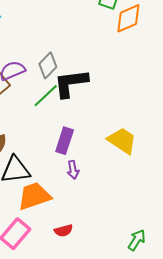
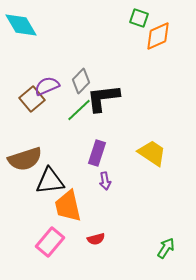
orange trapezoid: (34, 196) -> (68, 206), turned -84

